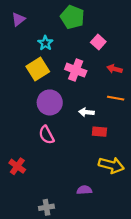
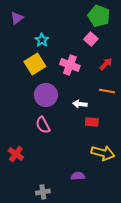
green pentagon: (72, 17) -> (99, 16), moved
red arrow: (115, 69) -> (106, 64), turned 120

